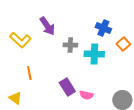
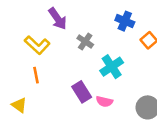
yellow L-shape: (20, 40) -> (37, 45), moved
gray cross: (70, 45) -> (85, 41), turned 32
cyan cross: (94, 54) -> (112, 67), moved, turned -36

